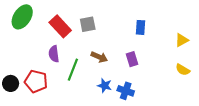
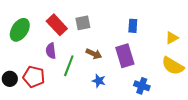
green ellipse: (22, 17) -> (20, 30), moved
purple rectangle: (132, 59) -> (125, 56), size x1.6
yellow semicircle: (183, 70) -> (173, 66), size x1.6
blue cross: (126, 91) -> (142, 86), moved

